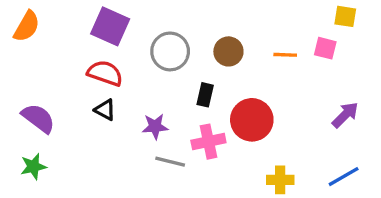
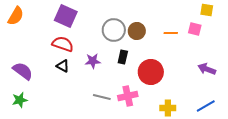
gray circle: (170, 51) -> (114, 30), moved
purple arrow: (345, 115) -> (207, 69), turned -114
purple star: (155, 127) -> (93, 61), moved
pink cross: (208, 142) -> (128, 96), moved

